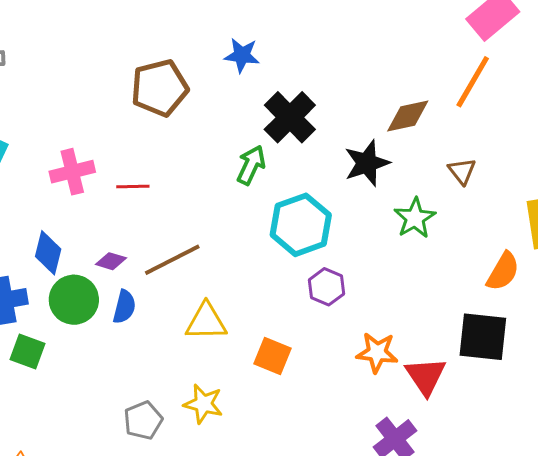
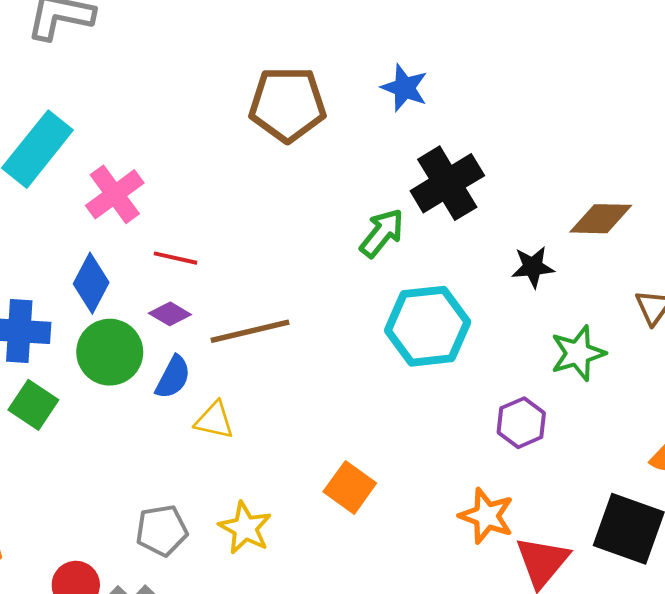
black star: (367, 163) -> (533, 267), size x0.7
pink cross: (72, 172) -> (115, 194), moved, turned -36
red line: (133, 187) -> (175, 258), moved
purple hexagon: (326, 287) -> (521, 423), moved
yellow triangle: (206, 322) -> (214, 420), moved, size x0.7

